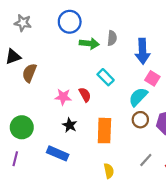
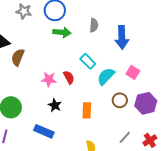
gray star: (23, 23) -> (24, 11), moved
green arrow: (89, 44) -> (62, 32), moved
pink square: (152, 78) -> (133, 72), moved
cyan semicircle: (138, 97) -> (106, 76), moved
orange rectangle: (104, 131) -> (87, 110), size x0.7

